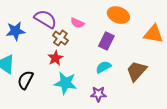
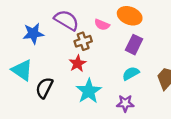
orange ellipse: (118, 15) -> (130, 16), moved
brown cross: (60, 38) -> (83, 41), turned 35
cyan star: (65, 83) -> (89, 91), turned 30

